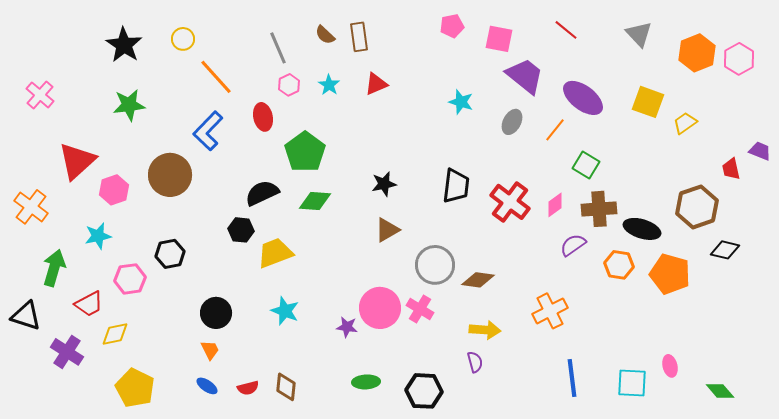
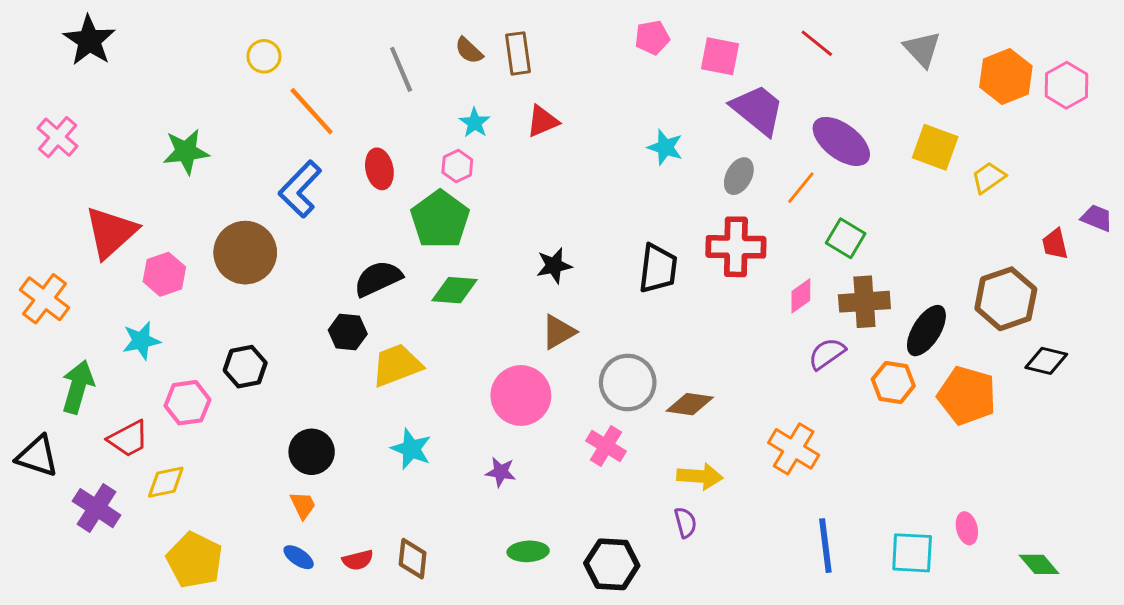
black star: (124, 45) -> (89, 40), moved
pink hexagon: (289, 85) -> (457, 166), moved
red cross: (510, 202) -> (736, 247), moved, turned -36
black ellipse: (642, 229) -> (926, 331), turned -75
pink circle: (380, 308) -> (521, 395), moved
orange cross: (550, 311) -> (794, 449), turned -32

